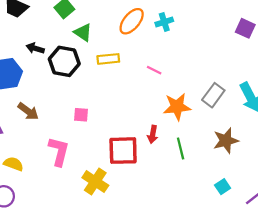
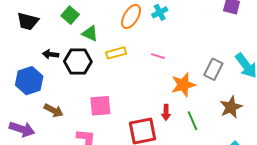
pink square: (81, 115) -> (100, 106), size x1.6

